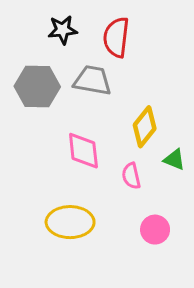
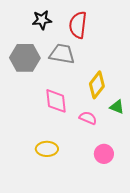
pink semicircle: (131, 176) -> (88, 118), turned 126
yellow ellipse: (70, 222) -> (47, 149), size x0.7

